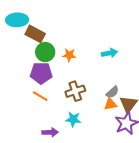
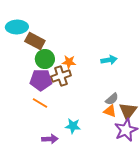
brown cross: (75, 91) -> (61, 76), moved
orange triangle: (110, 104) -> (110, 111), turned 32

